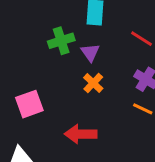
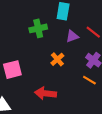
purple triangle: (90, 53) -> (72, 36), moved, turned 40

